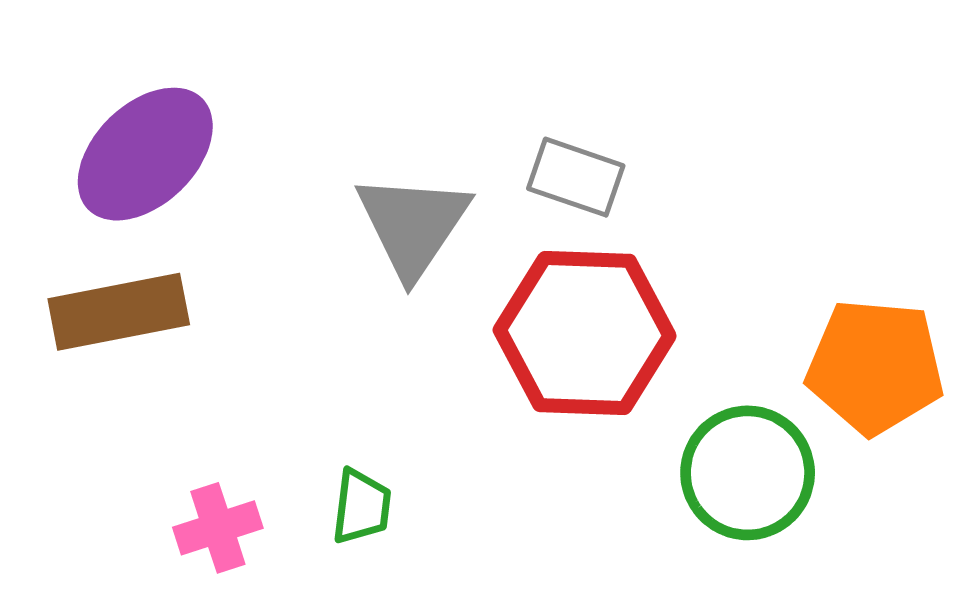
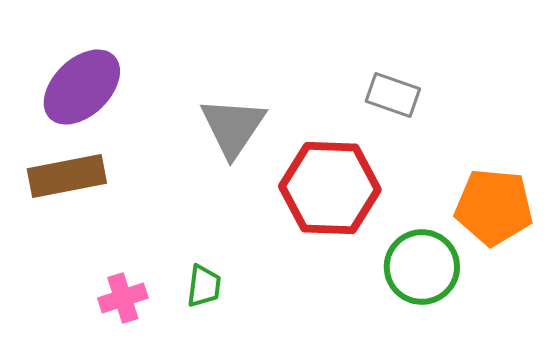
gray rectangle: (576, 177) -> (393, 95), moved

